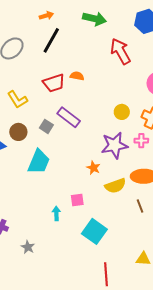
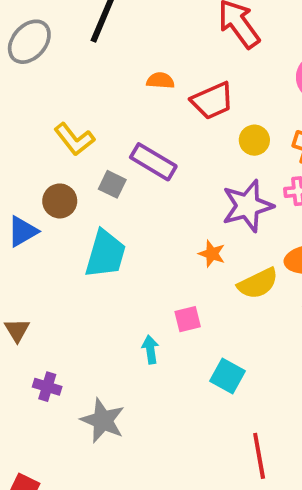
red trapezoid: (54, 83) -> (212, 101), moved
yellow L-shape: (17, 100) -> (74, 139), moved
cyan square: (94, 231) -> (227, 376), size x0.7
gray star: (28, 247) -> (103, 420), size x1.6

